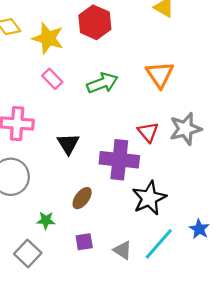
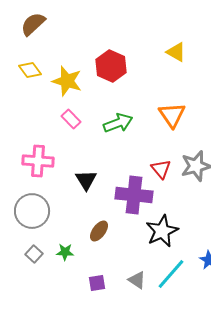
purple square: (84, 242) -> (97, 283), moved
gray square: (28, 253) -> (34, 254), moved, size x0.7

